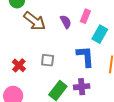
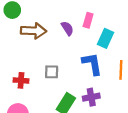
brown arrow: (35, 21) -> (33, 31), turned -30
red cross: (19, 65) -> (21, 80), turned -32

